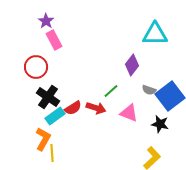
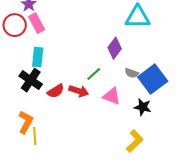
red circle: (36, 67) -> (15, 25), moved
cyan rectangle: (55, 116) -> (38, 57), moved, turned -48

